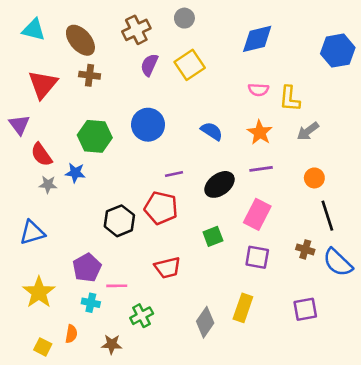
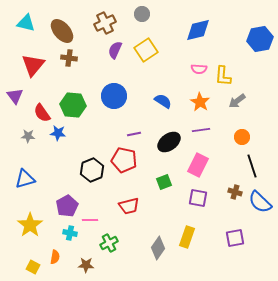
red semicircle: (41, 155) -> (42, 113), moved
gray star: (48, 184) -> (28, 136), moved

